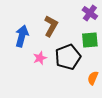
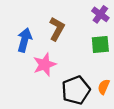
black pentagon: (68, 57) -> (76, 90), moved
pink star: (40, 58) -> (45, 65), size x1.5

